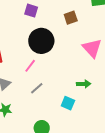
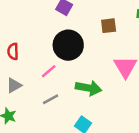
green arrow: (84, 84) -> (88, 88), moved, size x1.5

